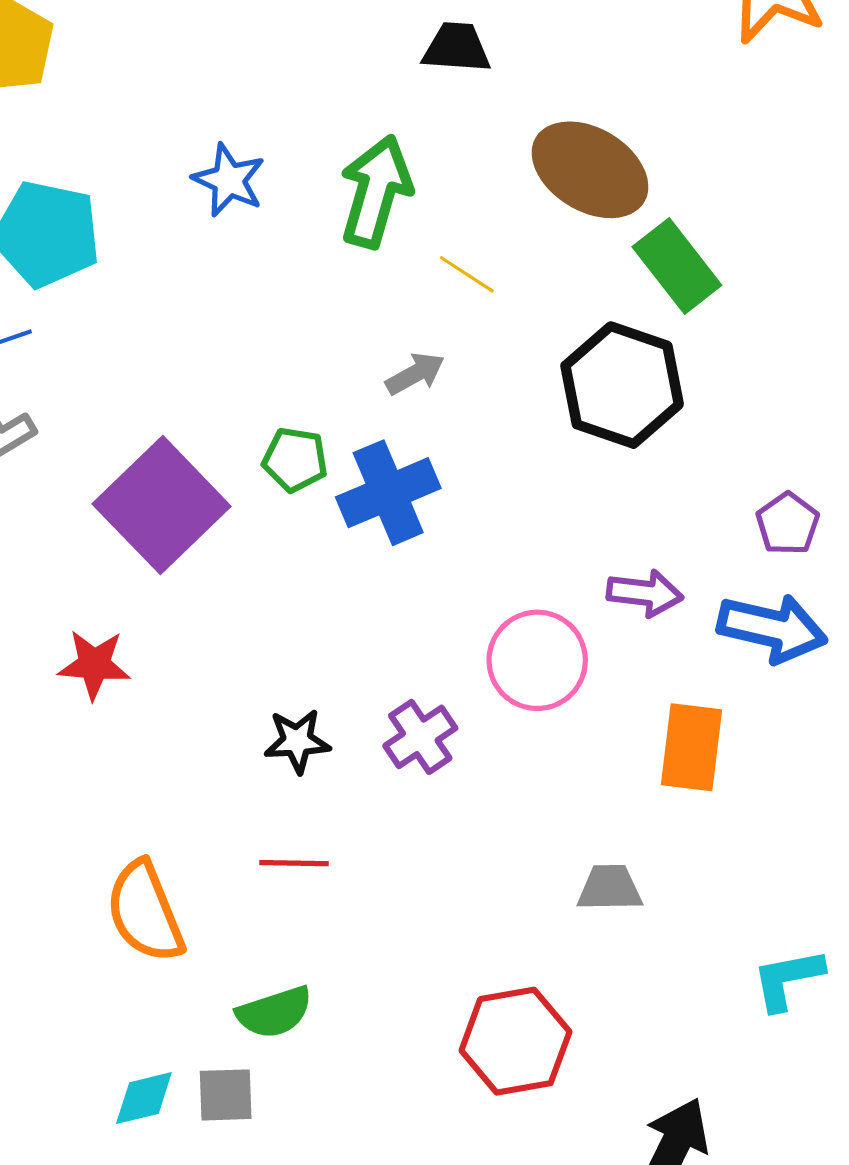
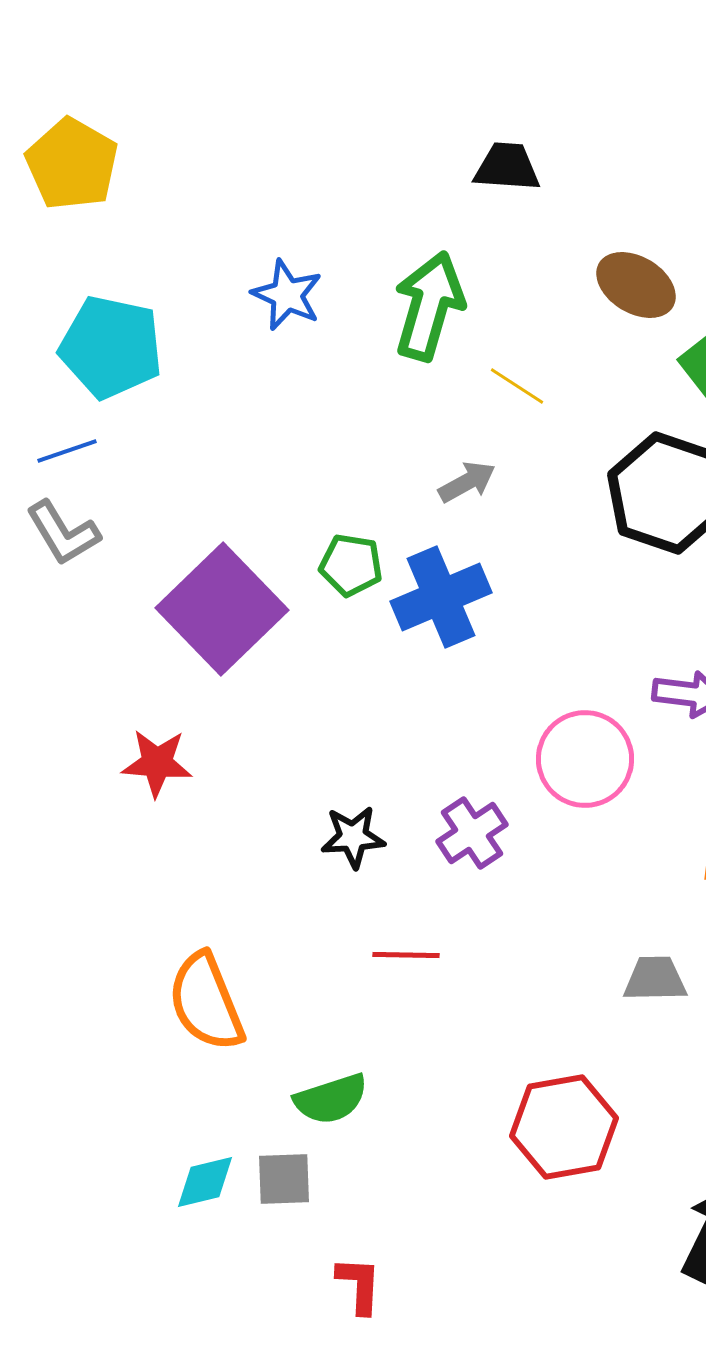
brown ellipse: (590, 170) -> (636, 285), size x0.7
red line: (294, 863) -> (406, 955), moved

